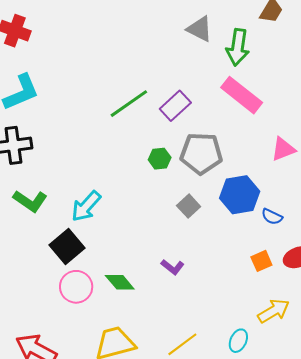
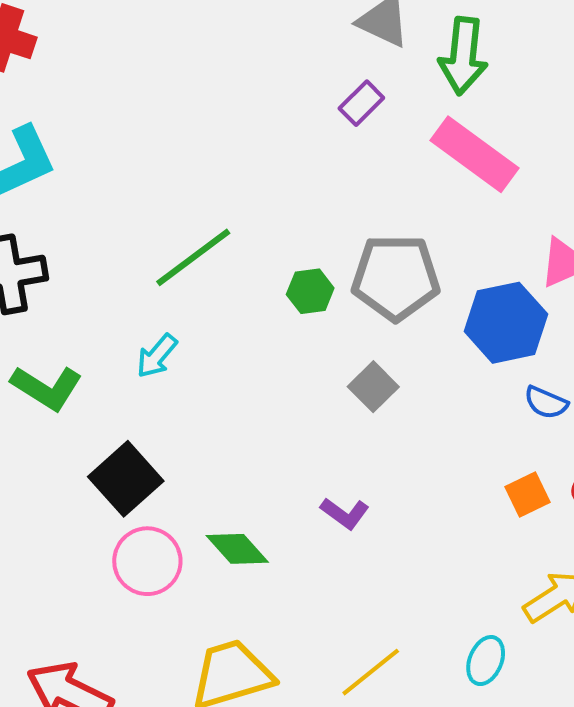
green line: (129, 104) -> (193, 257), moved
purple rectangle: (175, 106) -> (361, 103), moved, size x0.7
blue hexagon: (240, 195) -> (506, 323), moved
cyan arrow: (86, 206) -> (157, 356), moved, size x0.7

